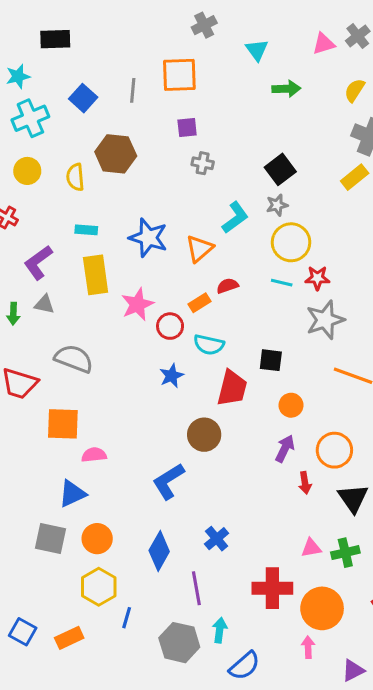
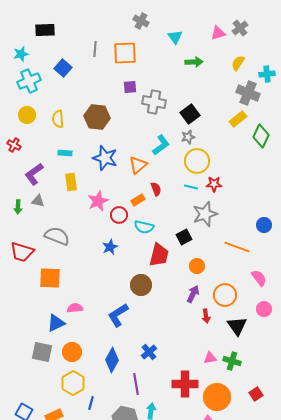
gray cross: (204, 25) -> (141, 21), turned -35
gray line: (133, 90) -> (95, 49), moved
brown hexagon: (116, 154) -> (97, 117), moved
gray cross: (203, 163) -> (154, 102), moved, size x1.6
yellow rectangle: (96, 275) -> (71, 182), size x0.7
red semicircle: (227, 286) -> (156, 189), turned 88
gray star: (325, 320) -> (205, 214), moved
black square: (271, 360) -> (184, 237), turned -35
blue star: (172, 376) -> (110, 247), moved
pink semicircle: (94, 455) -> (75, 308), moved
green cross: (345, 553) -> (232, 361), turned 30

